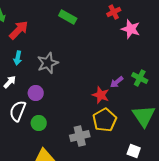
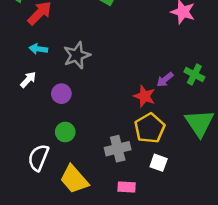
cyan arrow: (18, 58) -> (38, 49), turned 88
white semicircle: (18, 111) -> (38, 158), moved
white square: (134, 151) -> (159, 163), moved

